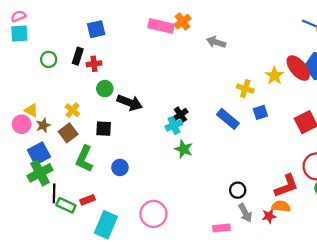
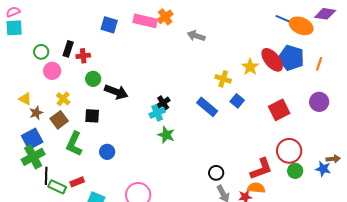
blue square: (96, 29) -> (109, 25), moved, turned 30
blue square: (260, 112) -> (237, 101), turned -32
pink circle: (22, 124) -> (52, 71), moved

